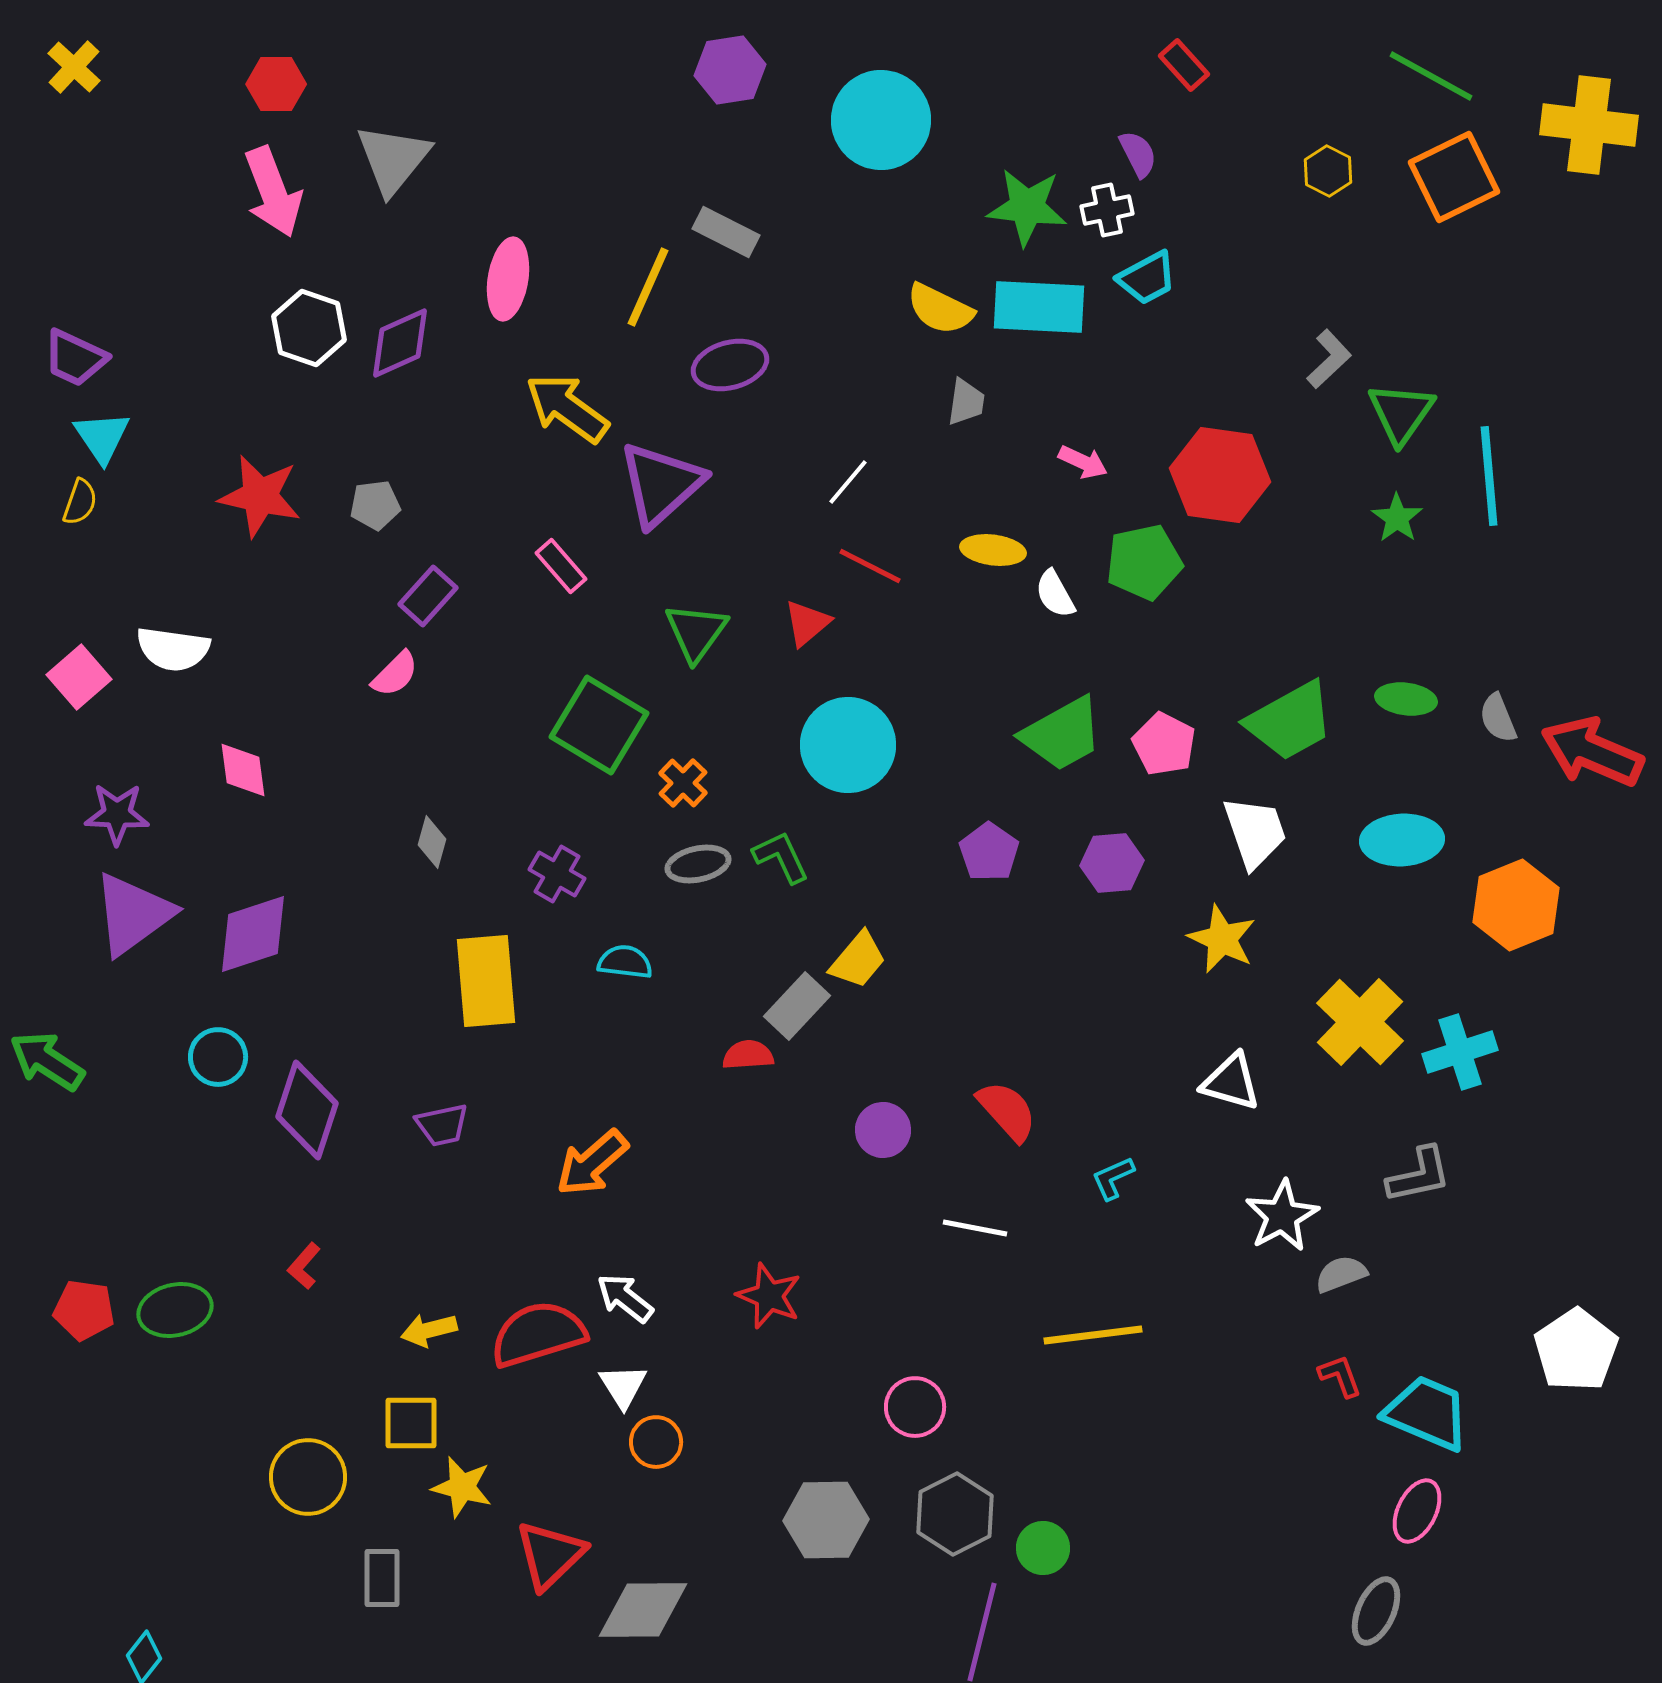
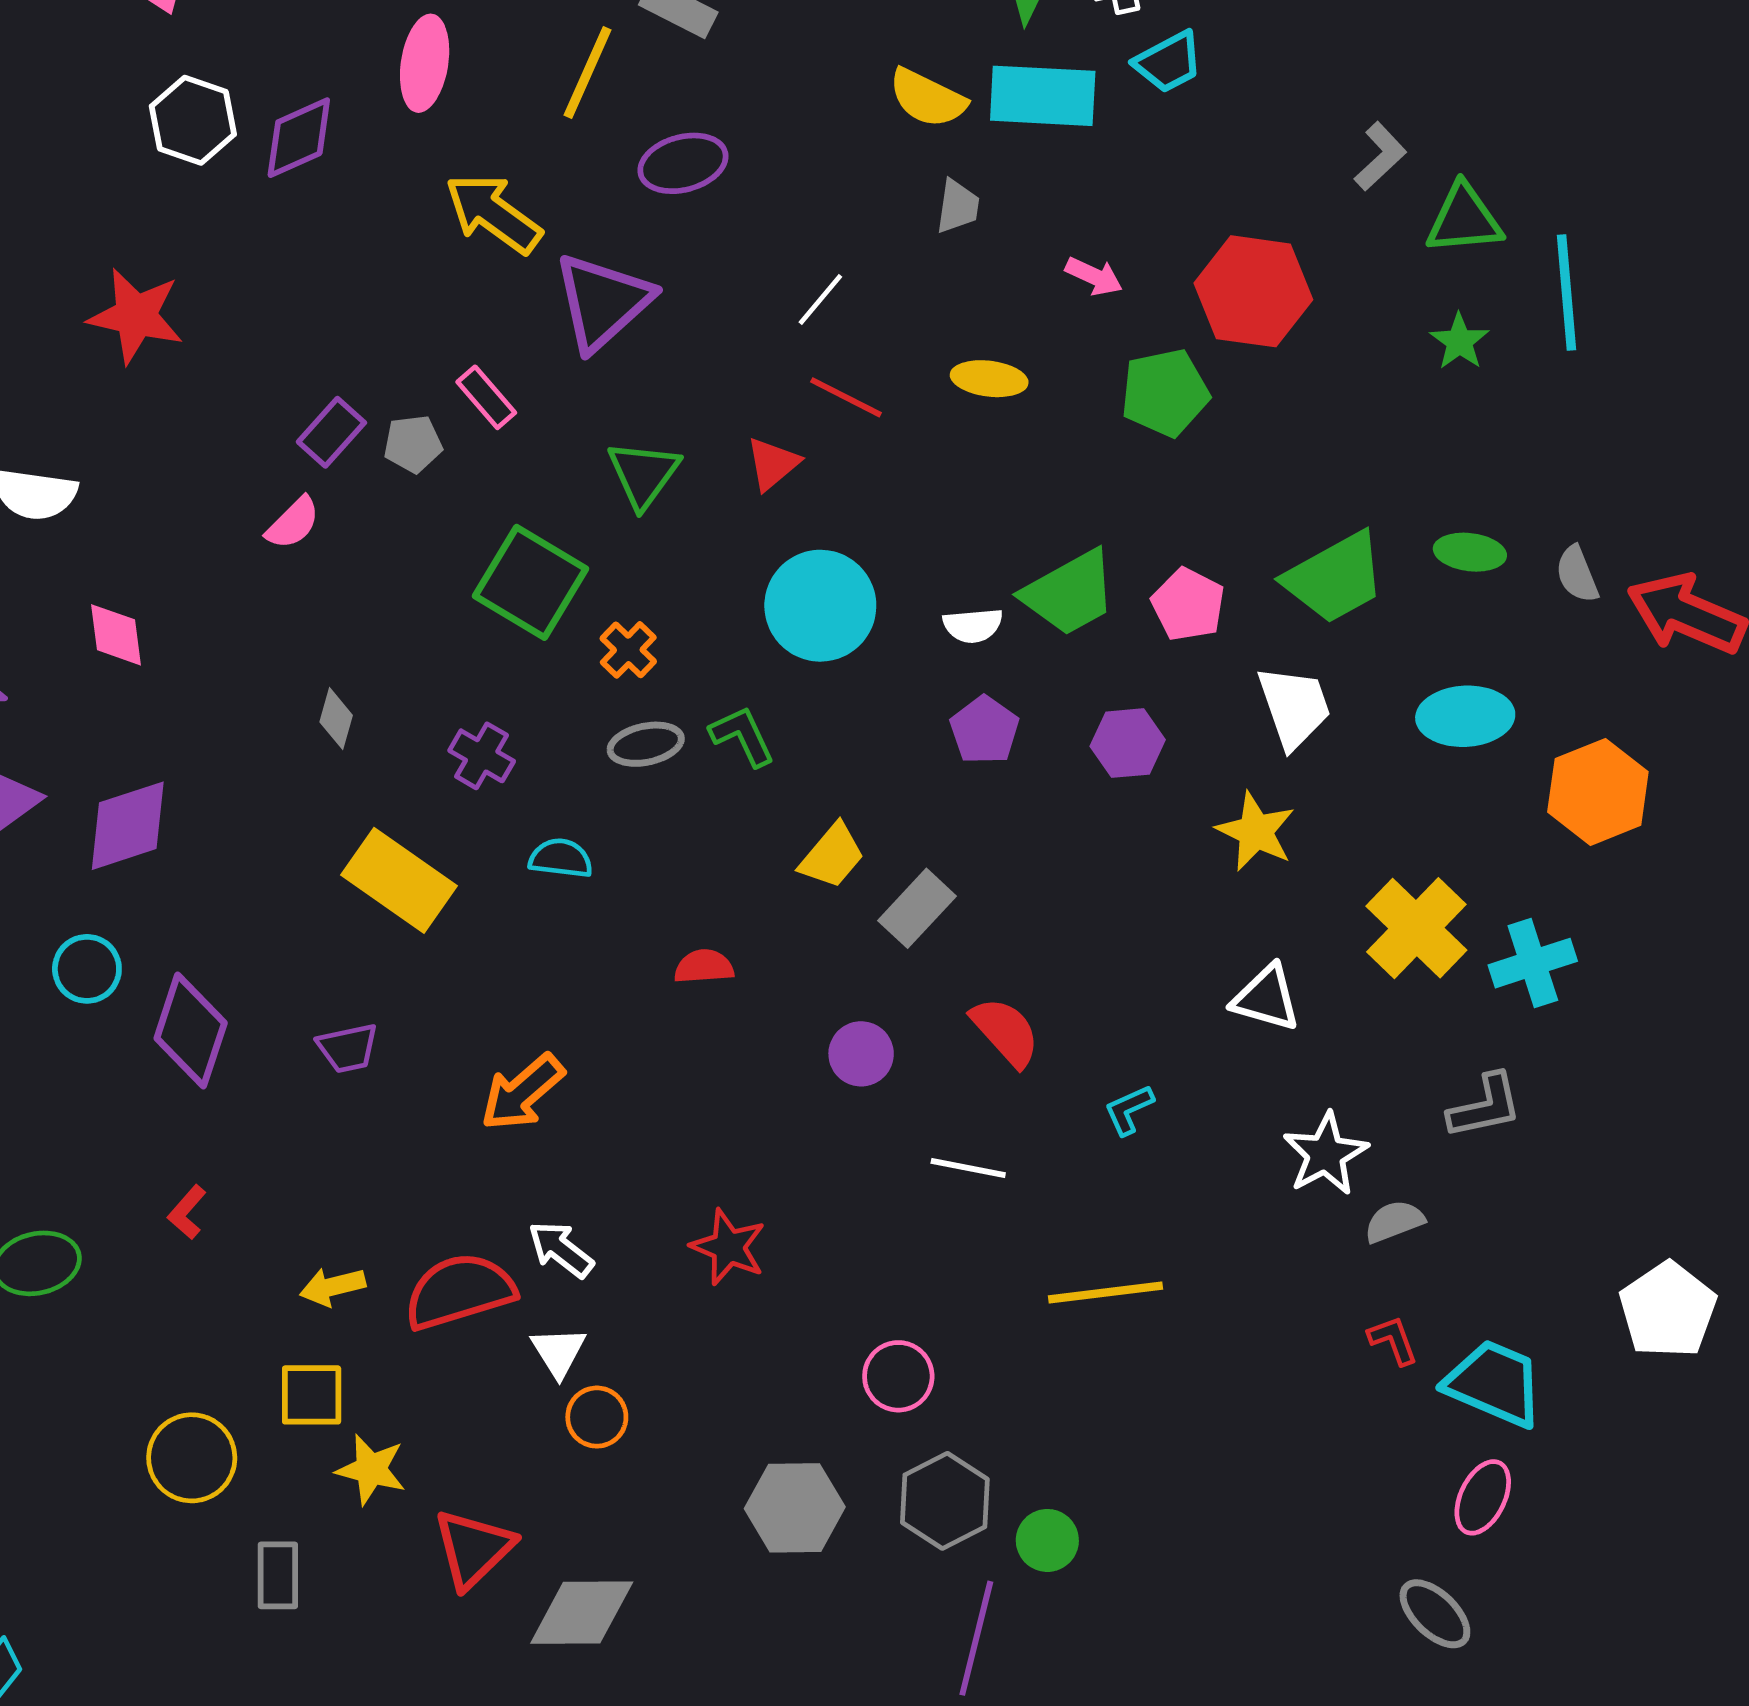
green triangle: (1401, 413) -> (1464, 219), turned 50
gray pentagon: (375, 505) -> (413, 444), moved
white semicircle: (1055, 594) -> (973, 625), moved, turned -66
yellow rectangle: (486, 981) -> (399, 880), turned -50
gray rectangle: (797, 1006) -> (917, 908), moved
gray ellipse: (1376, 1611) -> (1435, 1614), turned -70

